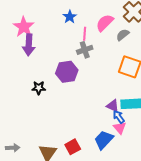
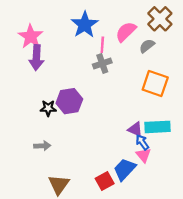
blue star: (70, 17) -> (85, 25), size x1.6
purple hexagon: (67, 72) -> (69, 101), moved
red square: (73, 147) -> (105, 181), moved
gray arrow: (13, 148) -> (42, 146), moved

